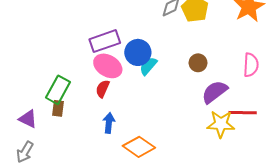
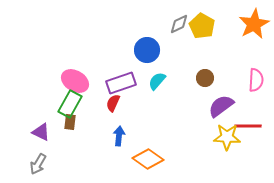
purple rectangle: (105, 41) -> (121, 83), moved
blue circle: (138, 52) -> (147, 50), moved
pink ellipse: (108, 66) -> (75, 81), moved

